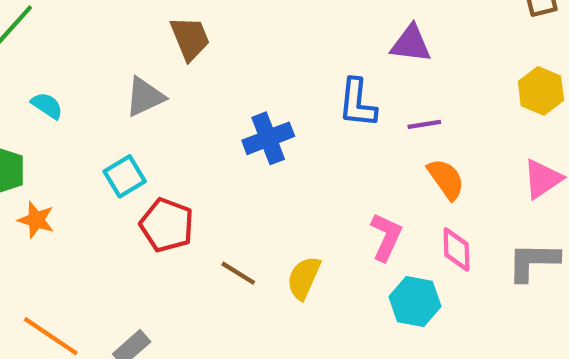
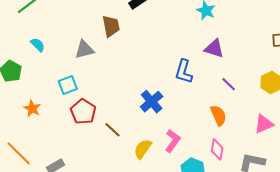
purple line: (424, 124) -> (229, 84), moved, turned 42
blue cross: (268, 138) -> (152, 102), moved, turned -30
orange star: (36, 220) -> (32, 109), moved
pink L-shape: (386, 237) -> (173, 141), moved
brown line: (238, 273) -> (112, 130), moved

